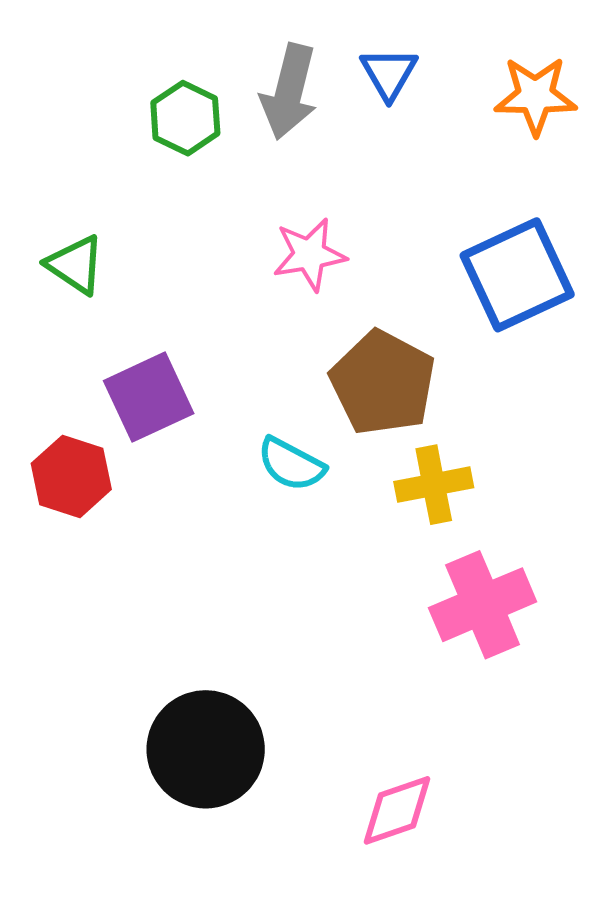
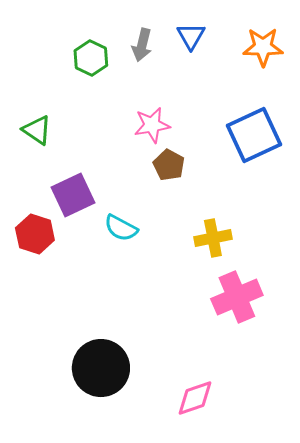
gray arrow: (289, 92) -> (142, 45), size x0.7
brown pentagon: (383, 383) -> (169, 165), moved, size x0.6
cyan semicircle: (291, 464) -> (121, 228), moved

